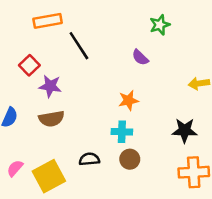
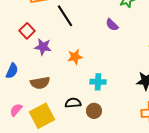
orange star: (128, 100) -> (75, 57), moved
brown semicircle: (51, 119) -> (40, 83), moved
brown circle: (130, 159) -> (94, 111), moved

